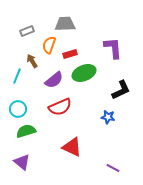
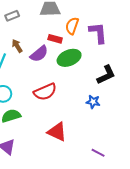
orange semicircle: (49, 45) -> (72, 26), moved
red rectangle: (70, 54) -> (55, 39), turned 32
purple semicircle: (54, 80) -> (39, 54), moved

